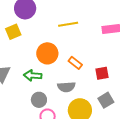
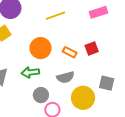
red square: (102, 73) -> (92, 49), moved
gray square: (106, 100) -> (107, 83), turned -35

